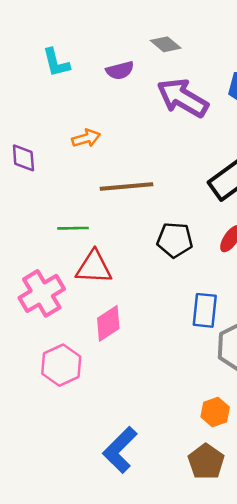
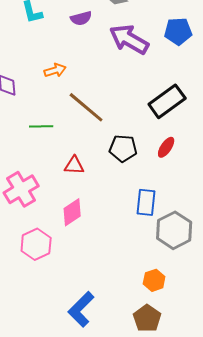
brown line: (126, 186) -> (86, 107), turned 45
green line: (73, 228) -> (41, 126), moved
red triangle: (94, 267) -> (74, 165), moved, size x0.7

